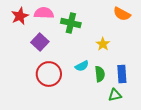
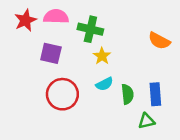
orange semicircle: (122, 14) -> (159, 41), moved
purple square: (40, 42) -> (51, 53), turned -30
yellow star: (103, 44) -> (102, 56), moved

